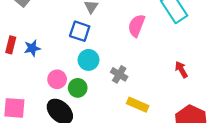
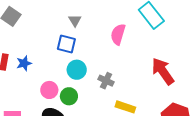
red arrow: (181, 70) -> (163, 71), size x1.8

